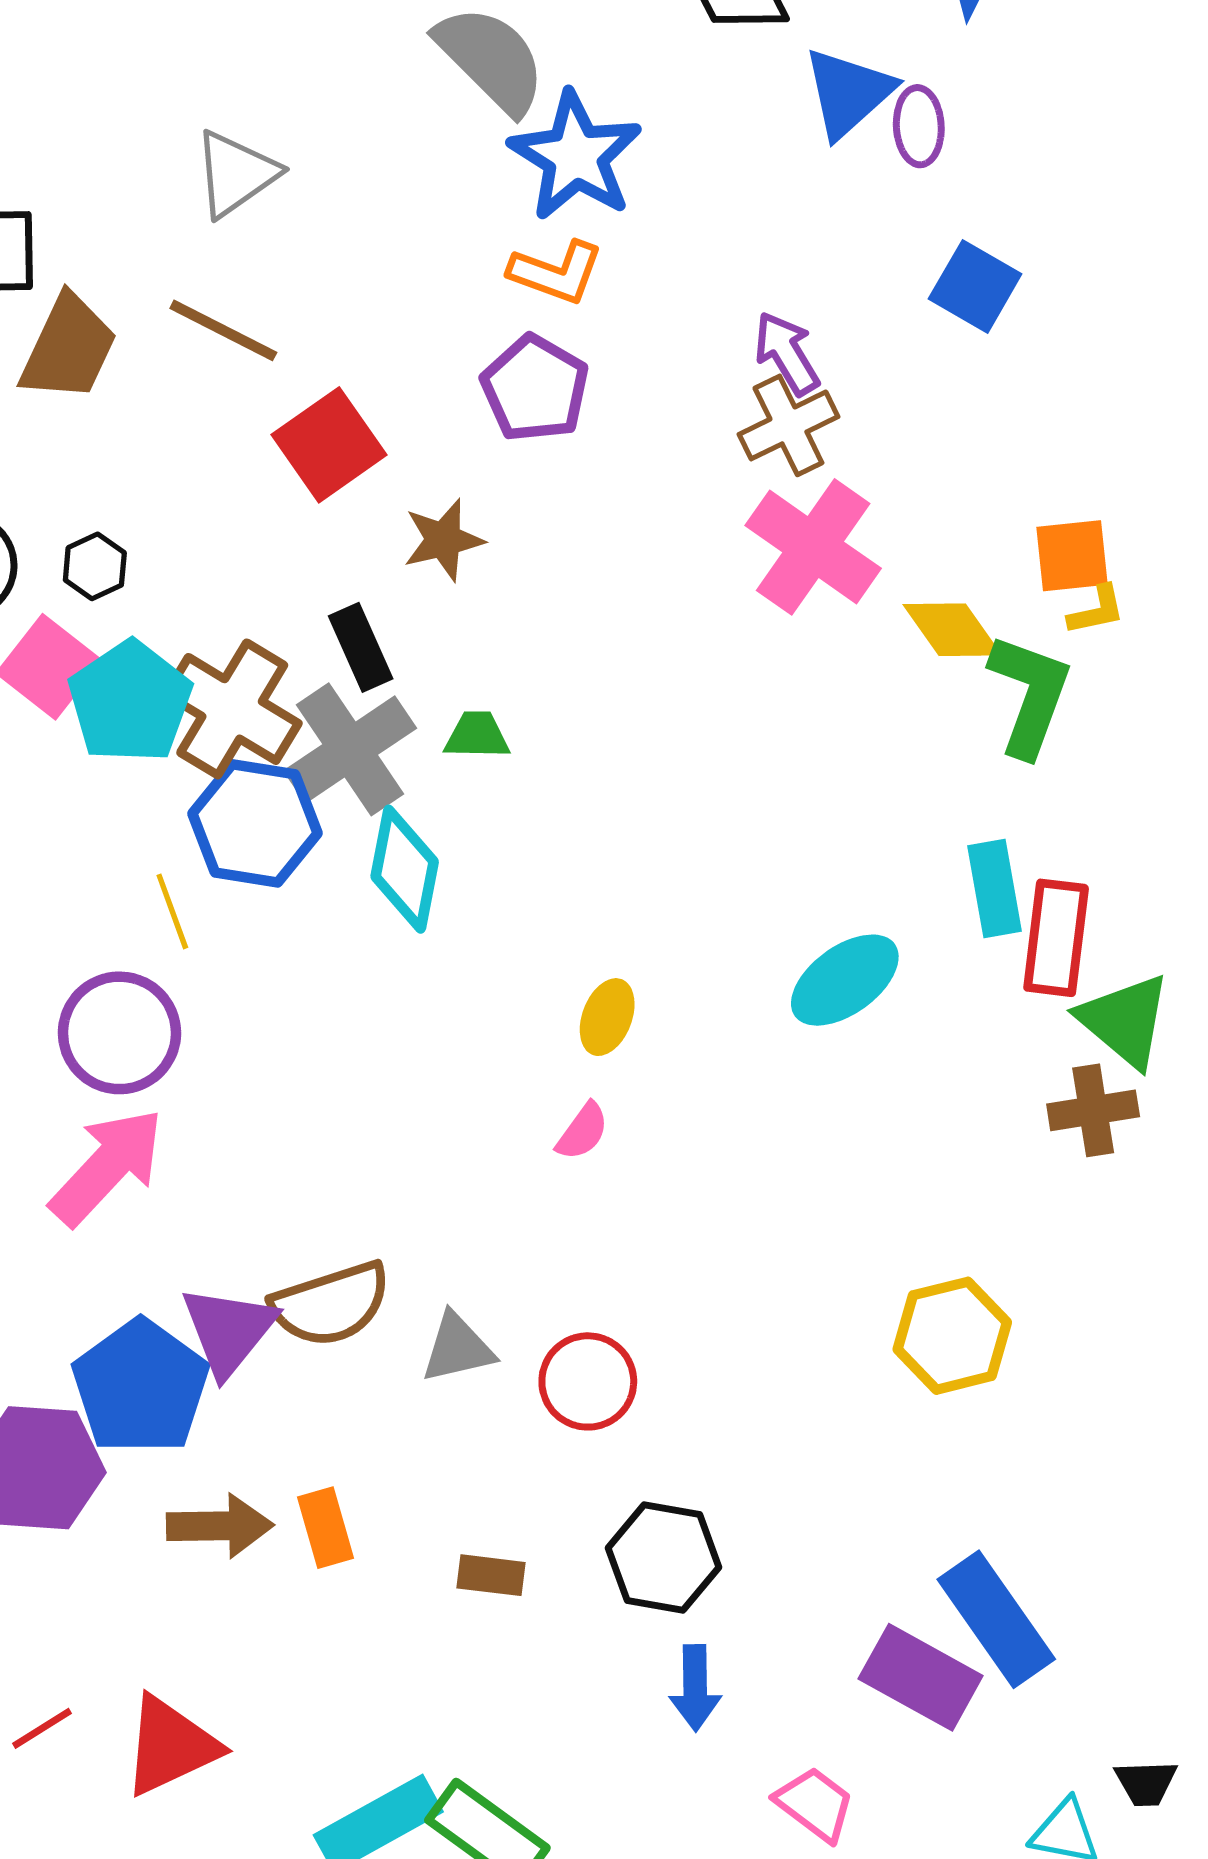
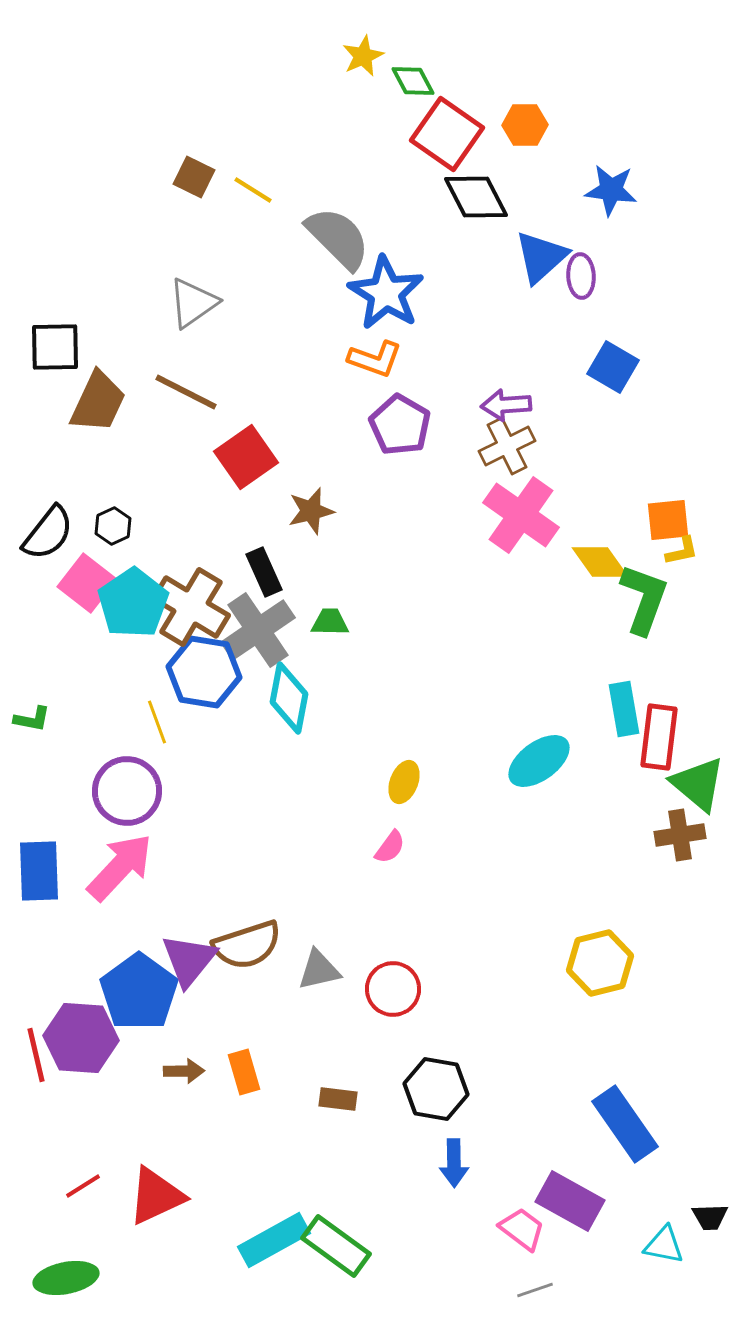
purple arrow: (787, 353) -> (506, 405), turned -63
purple pentagon: (535, 389) -> (400, 425), moved
brown arrow: (220, 1526) -> (184, 1071), size x0.7
purple rectangle: (921, 1677) -> (570, 1201), moved

